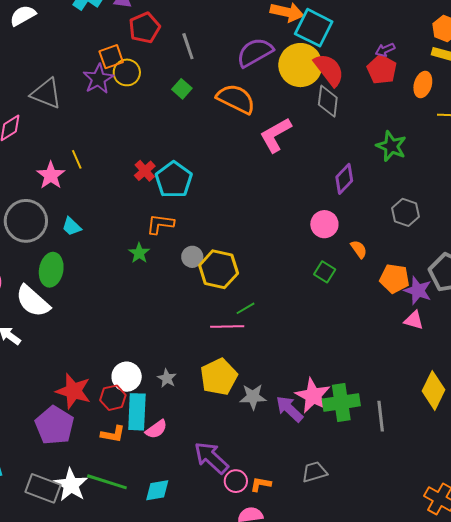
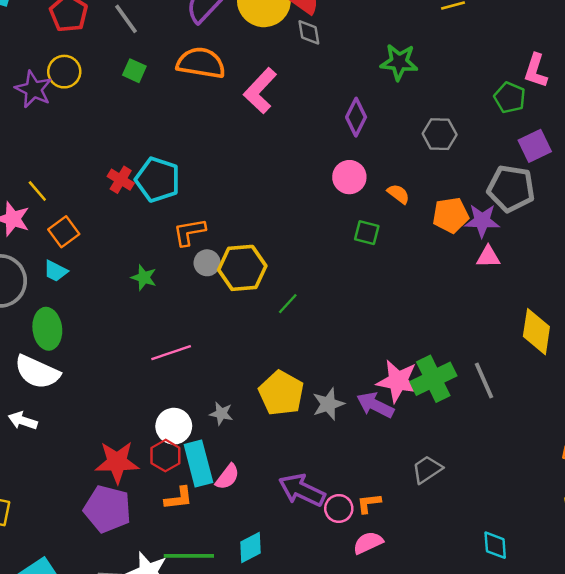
orange square: (111, 57) -> (64, 232), moved
gray diamond: (328, 101) -> (309, 32), size x0.7
orange L-shape: (160, 224) -> (189, 232), moved
pink line: (227, 327) -> (171, 353), moved

